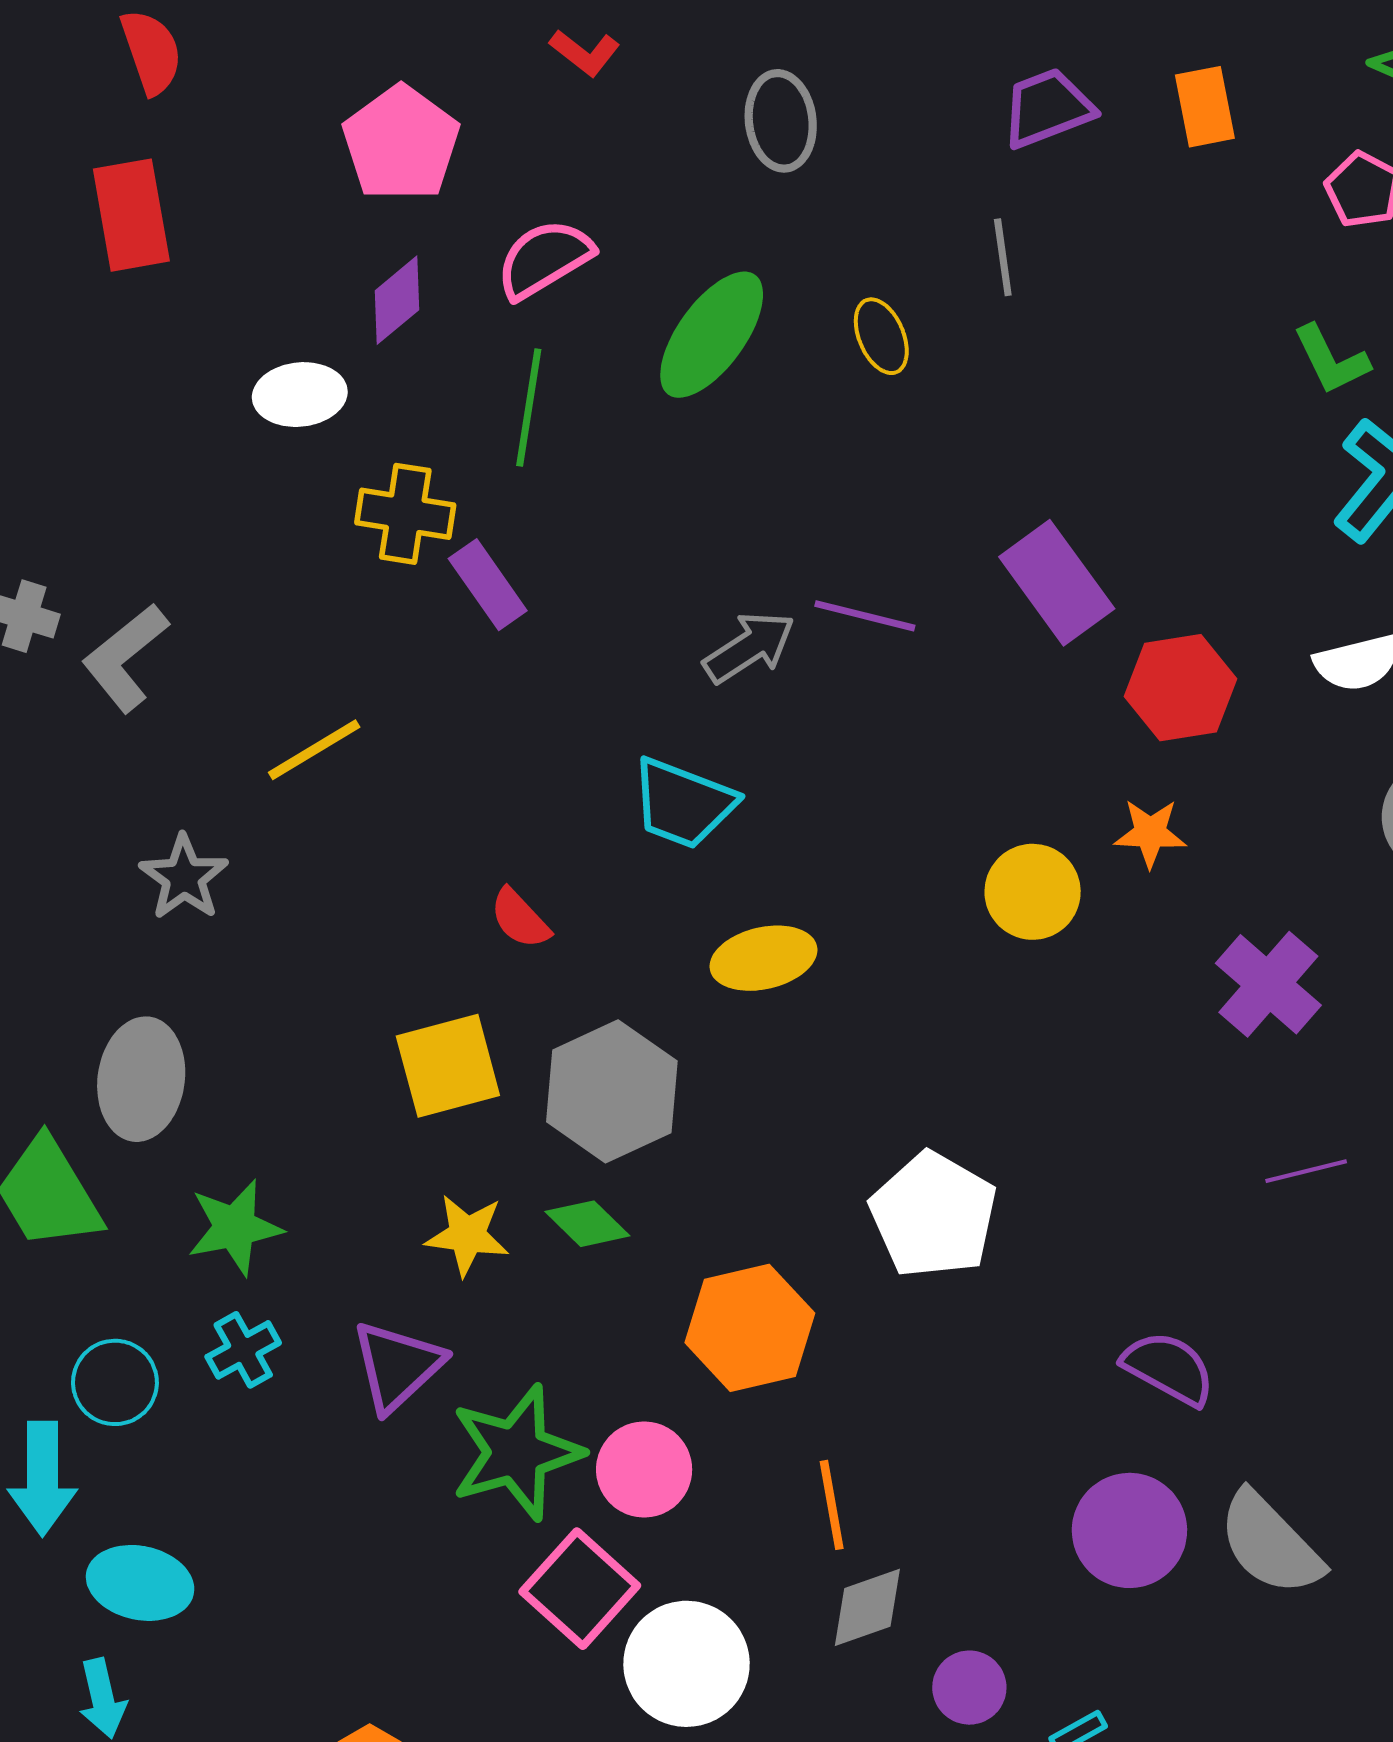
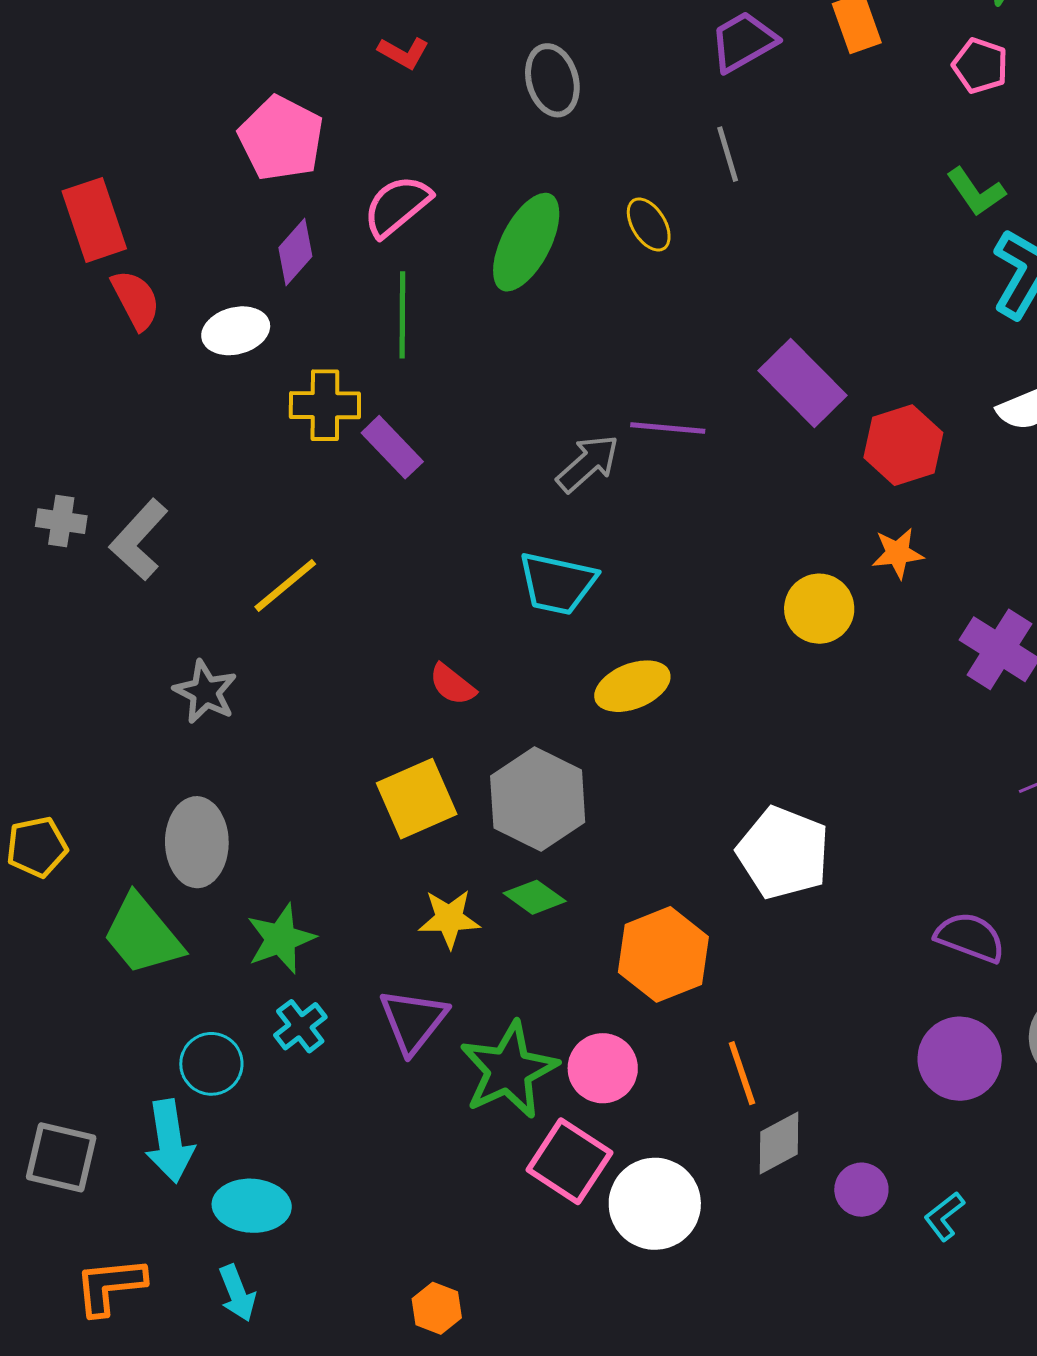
red semicircle: (151, 52) -> (136, 300), moved

